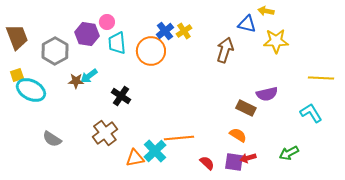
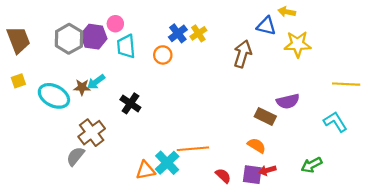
gray hexagon: (55, 51) -> (69, 39), moved
orange circle: (151, 51) -> (163, 55), size x0.6
cyan ellipse: (31, 90) -> (54, 96), moved
brown cross: (105, 133) -> (92, 133), moved
gray semicircle: (52, 139) -> (75, 156), moved, turned 96

